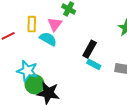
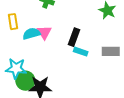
pink triangle: (55, 24) -> (44, 32), moved
cyan semicircle: (48, 39) -> (31, 34), turned -36

